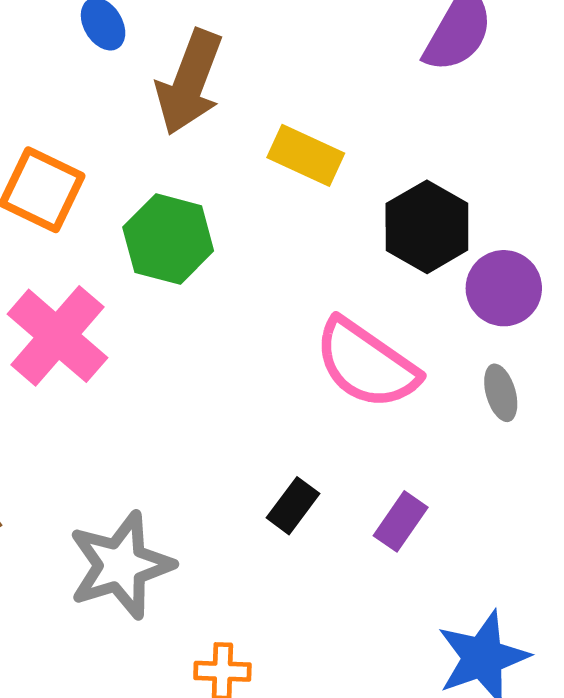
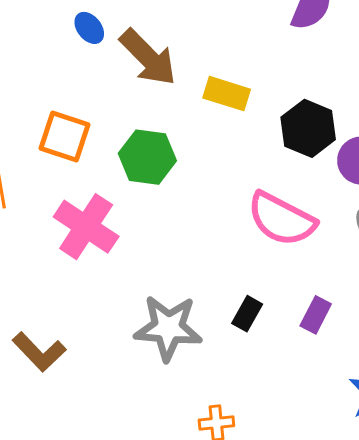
brown arrow: (189, 82) -> (148, 57), turned -58
gray star: (121, 565) -> (168, 328), moved, turned 30

